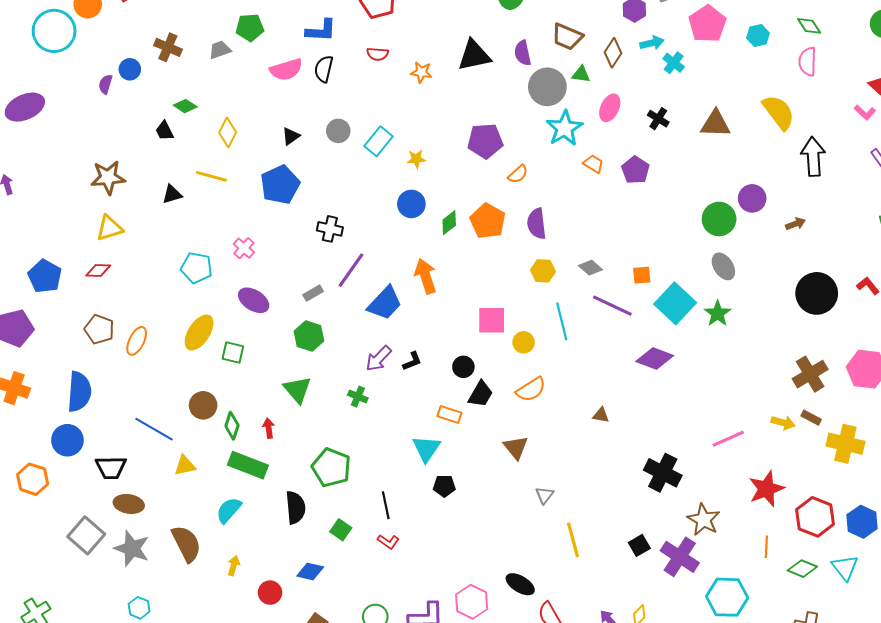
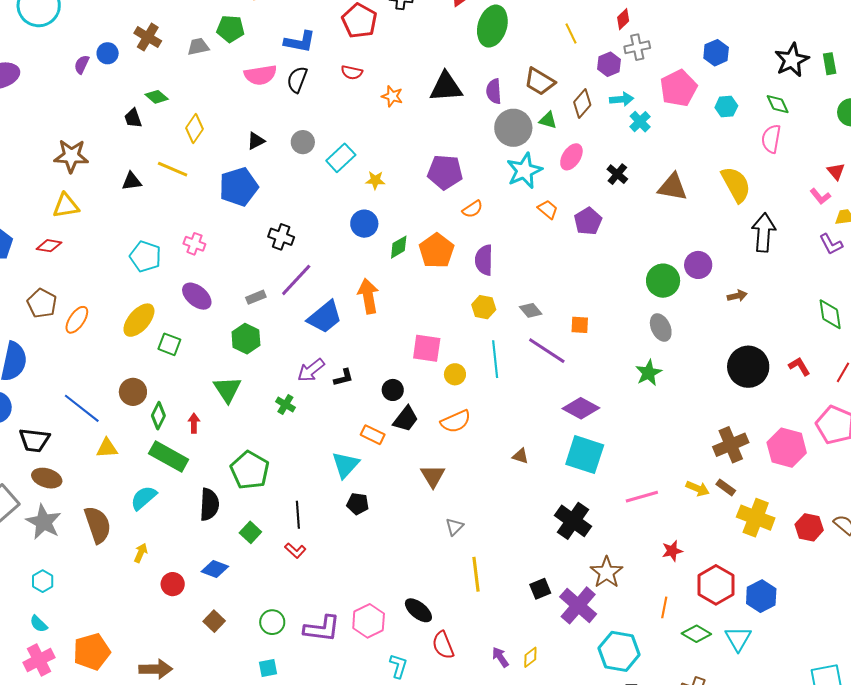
pink cross: (244, 248) -> (194, 244), turned -30
cyan square: (675, 303) -> (585, 455), moved, turned -33
red star: (766, 489) -> (672, 551), size x0.6

